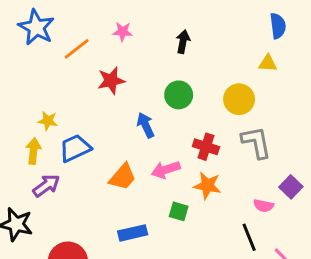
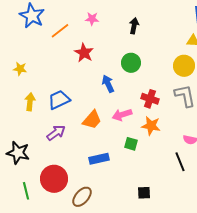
red star: (111, 81) -> (84, 53), turned -30
yellow circle: (239, 99) -> (184, 66), moved
yellow star: (48, 121) -> (20, 69), moved
purple arrow: (46, 185) -> (56, 133), moved

